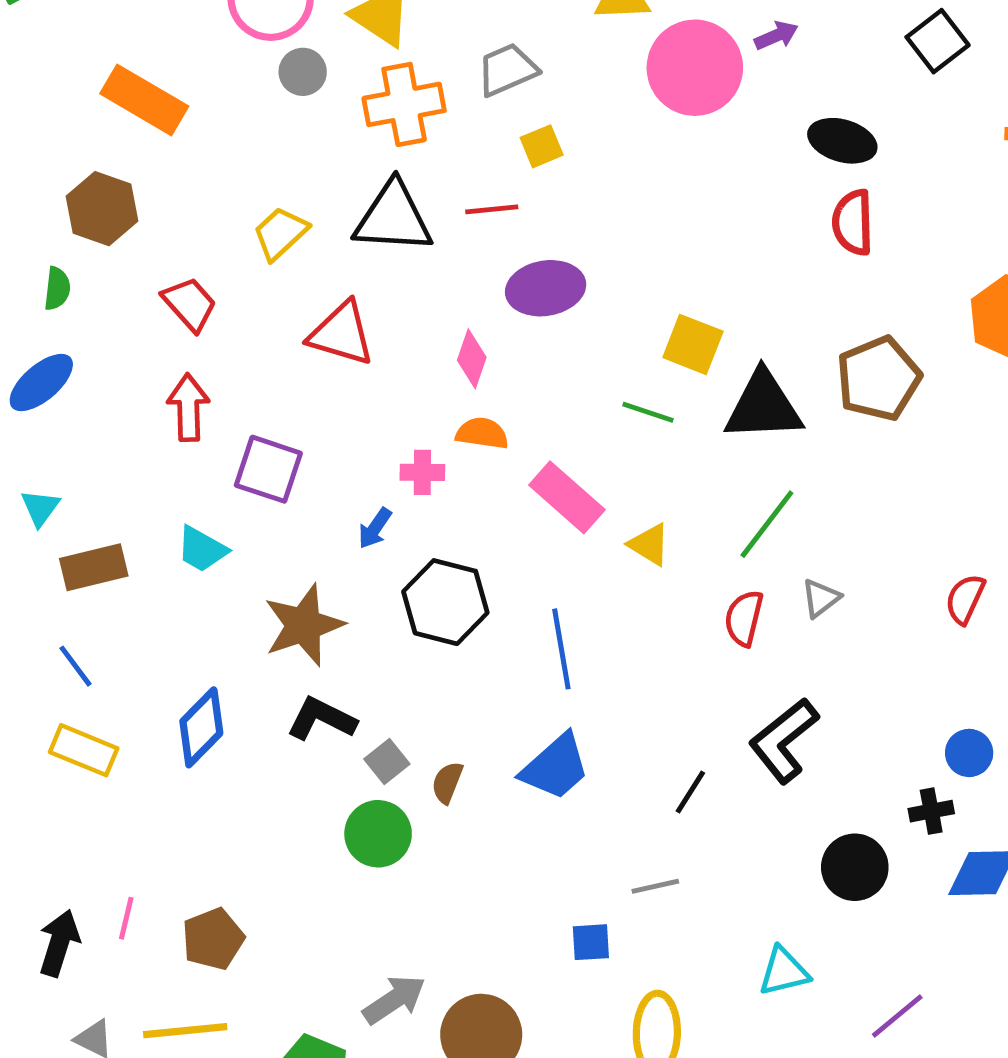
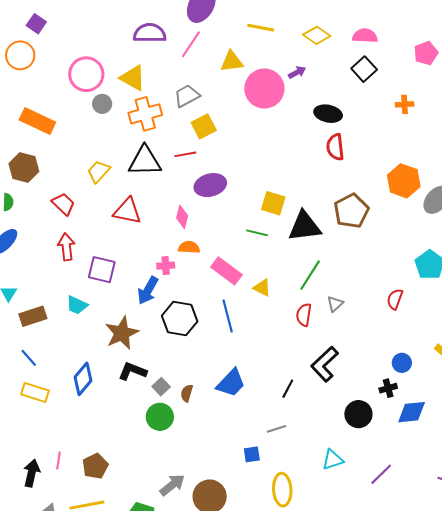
yellow square: (542, 146) -> (204, 126), size x1.4
blue arrow: (375, 528) -> (148, 290), size x1.6
blue line: (561, 649) -> (228, 316), moved

